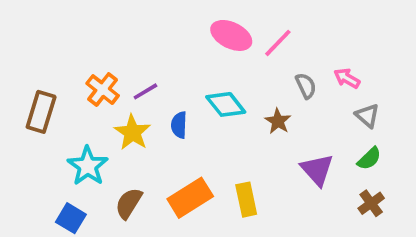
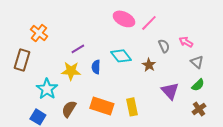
orange cross: (103, 90) -> (39, 33), moved
yellow star: (132, 132) -> (71, 71), turned -30
orange rectangle: (190, 198) -> (102, 106), turned 50

